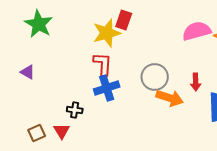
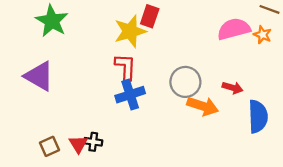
purple triangle: (28, 72) -> (39, 76), size x1.8
red arrow: (196, 82) -> (233, 88), turned -72
black cross: (75, 110) -> (93, 142), moved

